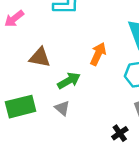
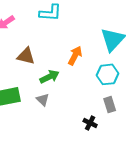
black cross: (120, 133) -> (90, 123), turned -32

